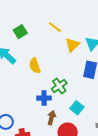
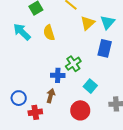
yellow semicircle: (35, 66) -> (49, 33), moved
brown arrow: (52, 118) -> (51, 96), moved

